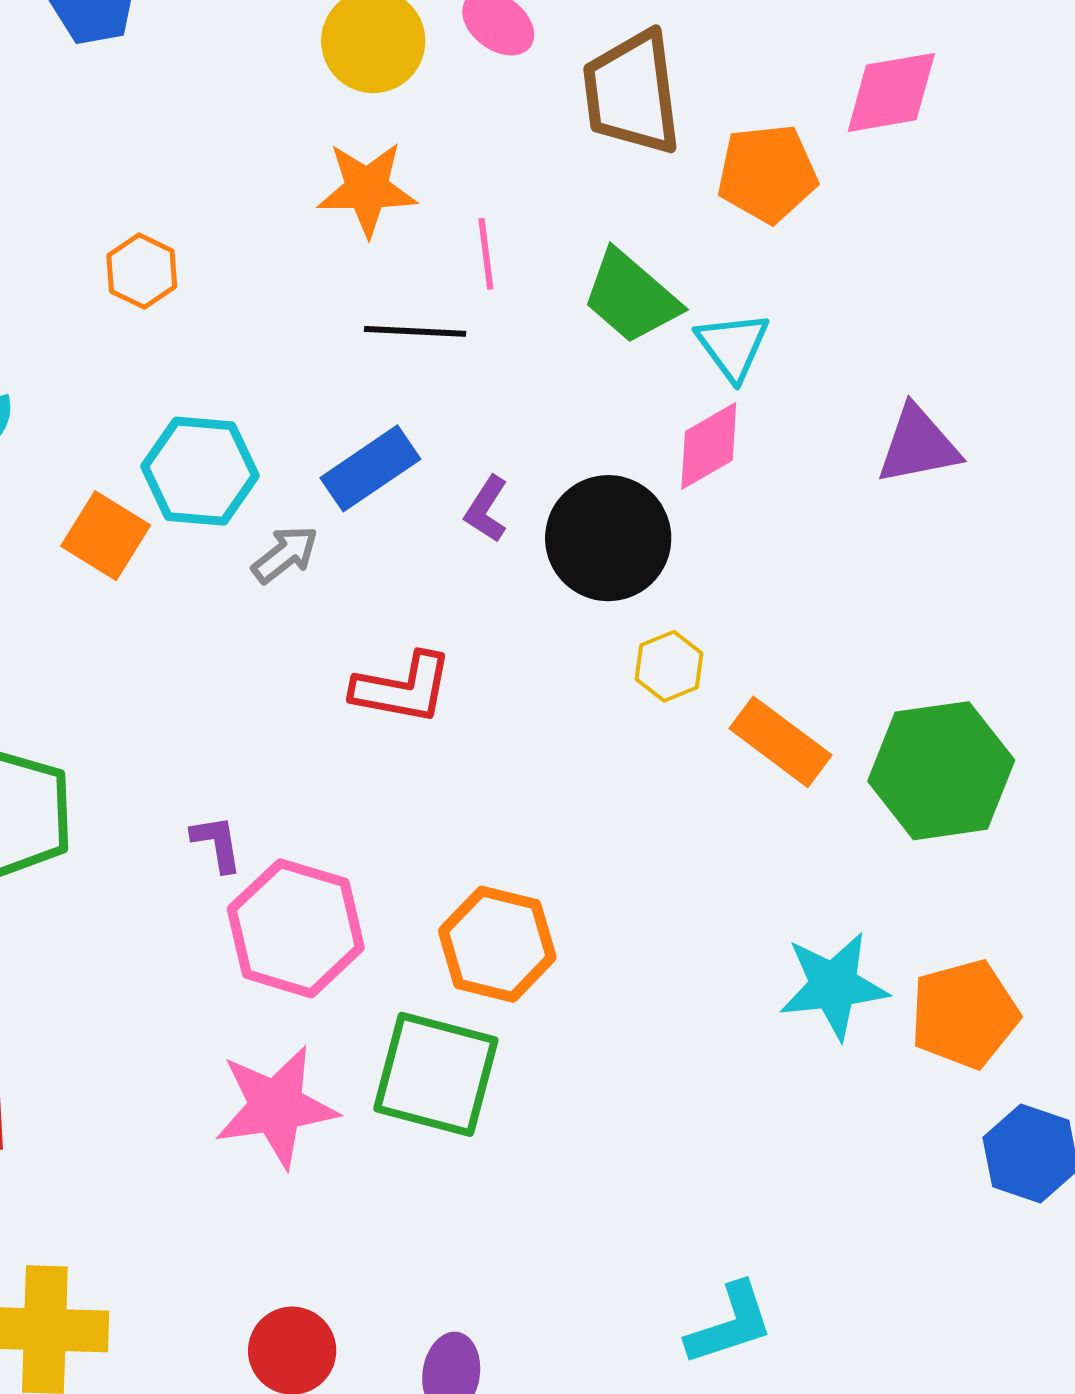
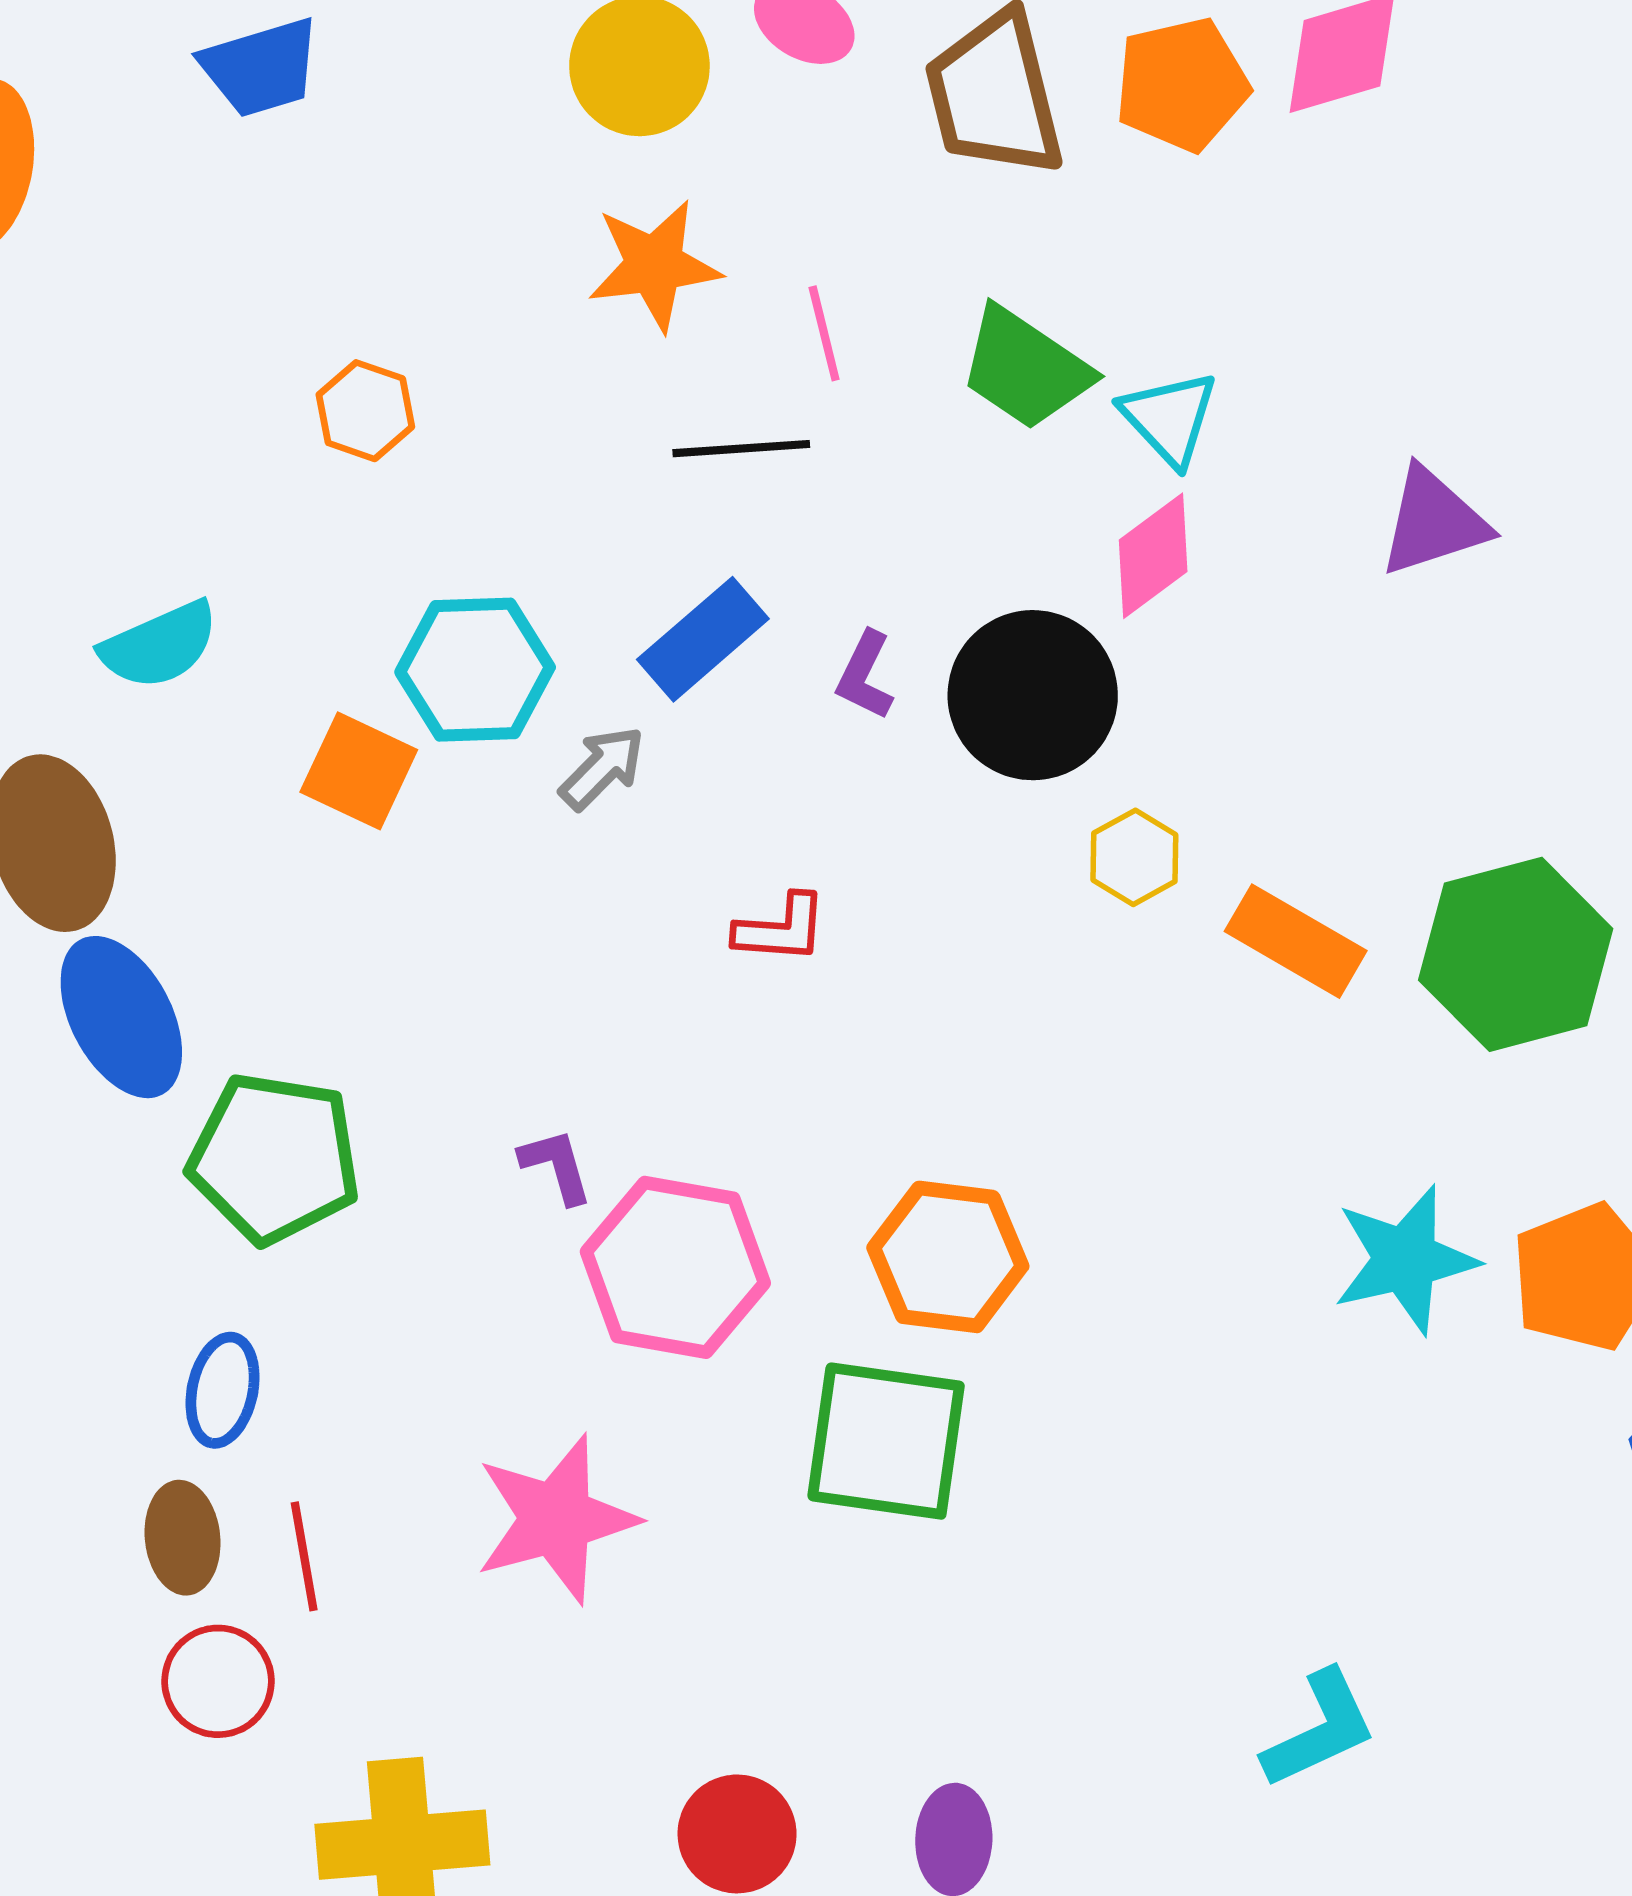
orange pentagon: (767, 173) -> (1182, 84), moved
red L-shape: (403, 688) -> (781, 929), size x0.7
pink star: (276, 1107) -> (556, 1519), moved

